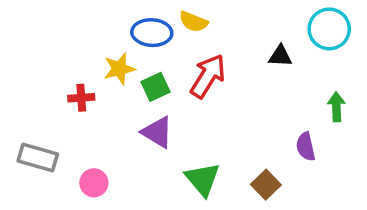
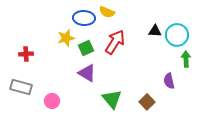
cyan circle: (329, 29) -> (177, 35), moved
red cross: (81, 98) -> (26, 54), moved

